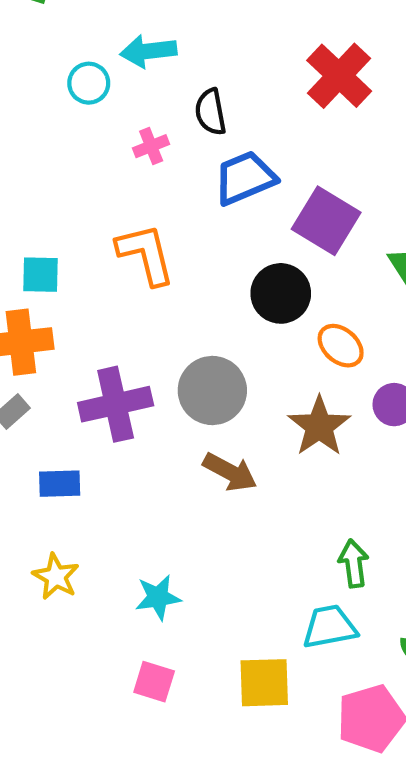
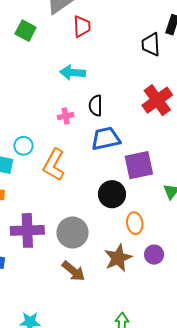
cyan circle: (89, 83) -> (23, 146), moved
purple square: (326, 221) -> (139, 165), turned 36
orange L-shape: (146, 254) -> (54, 165), turned -148
orange ellipse: (341, 346) -> (135, 223), turned 30

